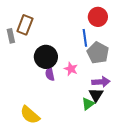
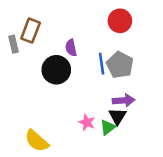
blue line: (85, 38) -> (102, 64), moved
pink star: (71, 69) -> (87, 122), moved
purple semicircle: (50, 74) -> (71, 48), moved

